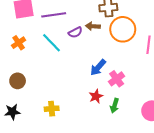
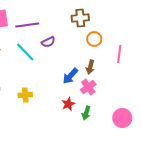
brown arrow: (93, 26) -> (90, 67), moved, turned -80
orange circle: (123, 29) -> (94, 39), size x0.6
yellow cross: (52, 109) -> (25, 95), moved

